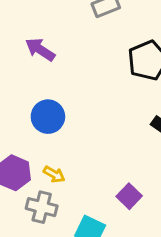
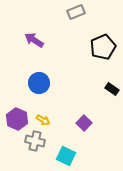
purple square: (129, 196) -> (84, 123), moved

